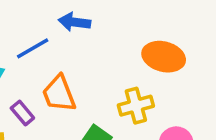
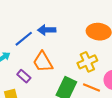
blue arrow: (74, 22) -> (47, 30), moved

